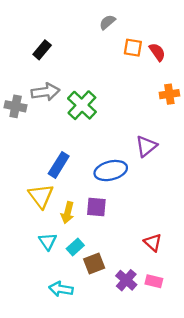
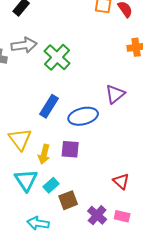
blue rectangle: (59, 165) -> (49, 106), moved
cyan triangle: (48, 241) -> (26, 180), size x1.4

